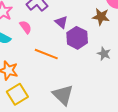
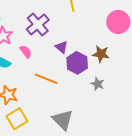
brown star: (101, 17) -> (101, 54), moved
gray star: (104, 54) -> (98, 84), moved

